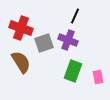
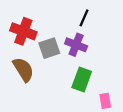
pink rectangle: (98, 77) -> (105, 101), moved

